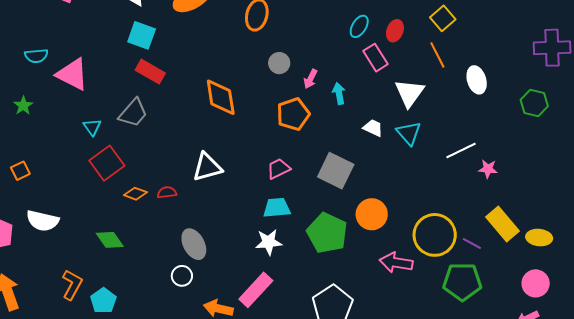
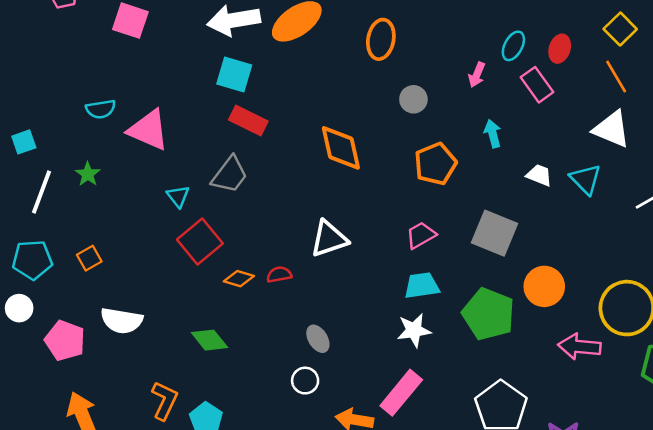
pink arrow: (311, 79) -> (477, 75), moved
white triangle: (410, 93) -> (612, 129), moved, turned -40
gray ellipse: (194, 244) -> (318, 339), size x0.7

